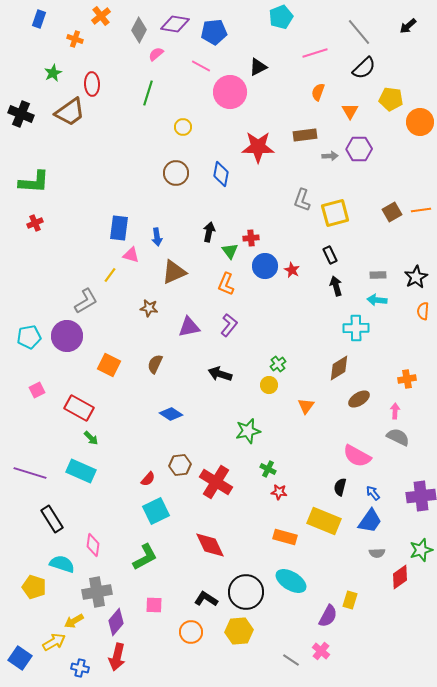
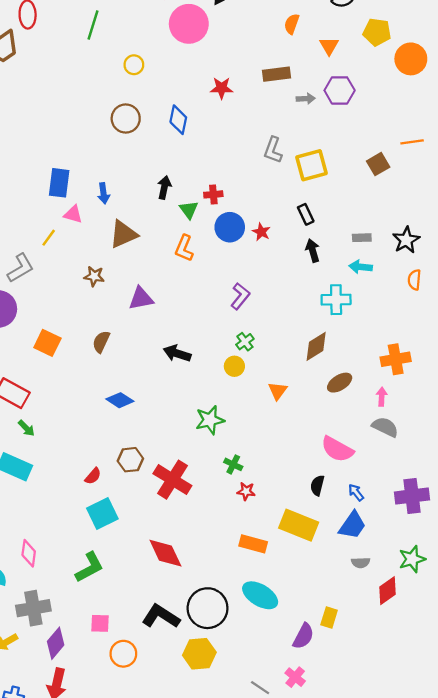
red star: (258, 147) -> (222, 88), size x0.6
orange line: (421, 210) -> (412, 142), moved
purple L-shape: (229, 325) -> (240, 296), moved
orange cross: (407, 379) -> (396, 359), size x1.4
black L-shape: (206, 599) -> (161, 616), size x1.4
orange circle: (191, 632) -> (123, 654), moved

